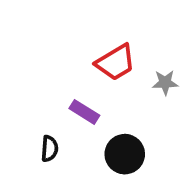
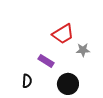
gray star: (165, 83) -> (83, 50), moved

